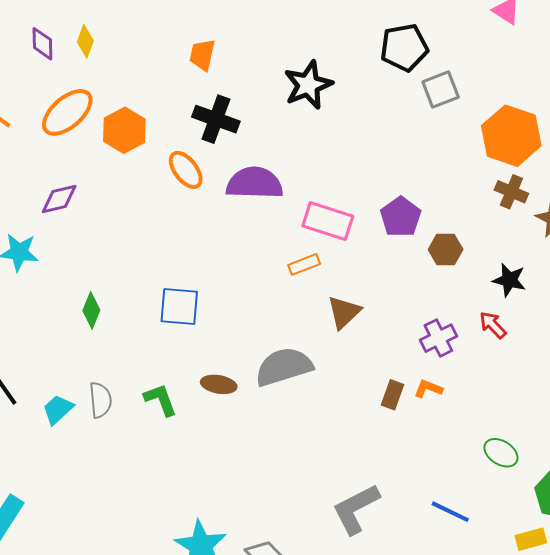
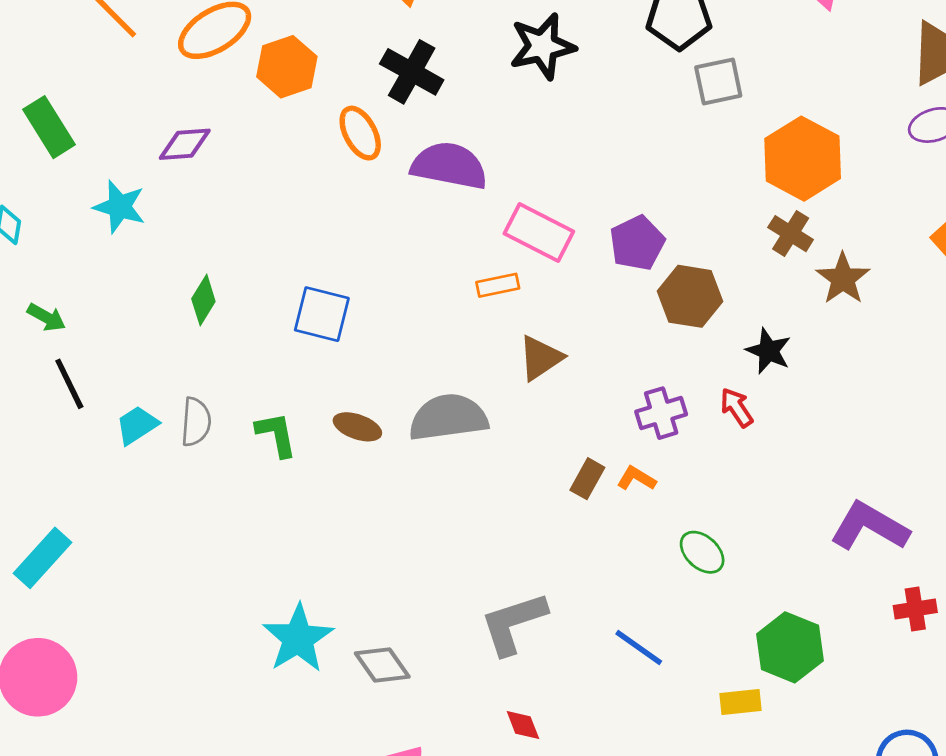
brown hexagon: (446, 250) -> (690, 296), size x1.4
green ellipse: (501, 453) -> (702, 552), moved

